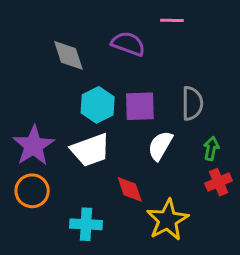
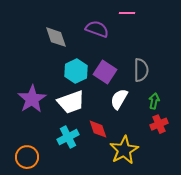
purple square: (140, 106) -> (105, 72), turned 35
orange circle: (32, 191) -> (27, 157), moved
cyan cross: (86, 224) -> (68, 137), moved, turned -30

